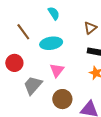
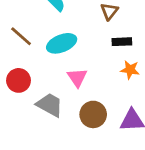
gray trapezoid: (33, 85) -> (50, 105), turned 90

